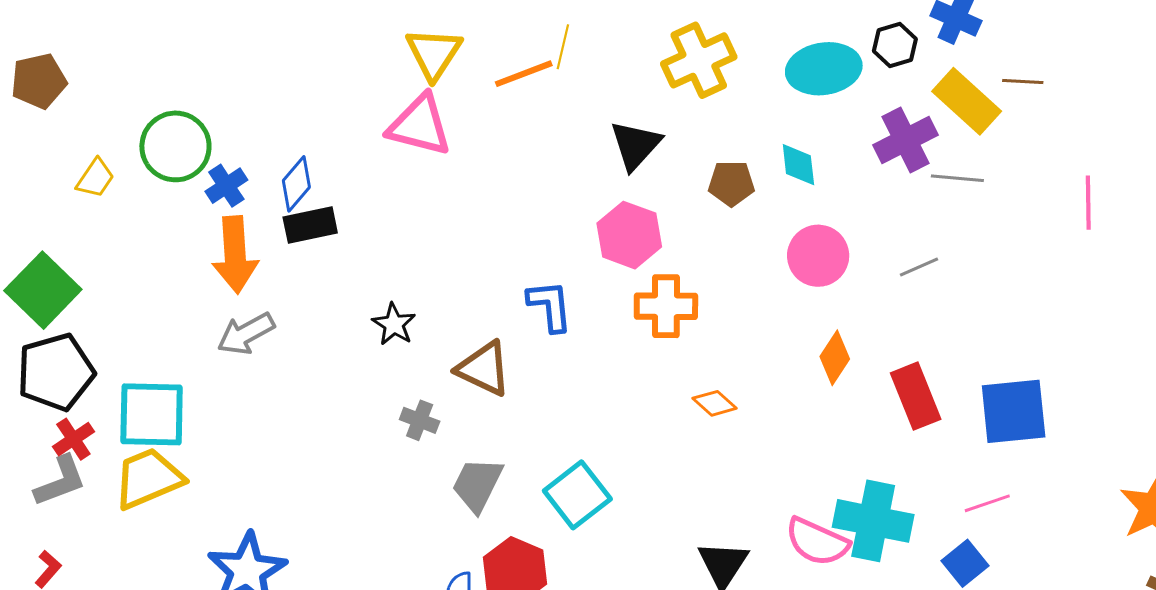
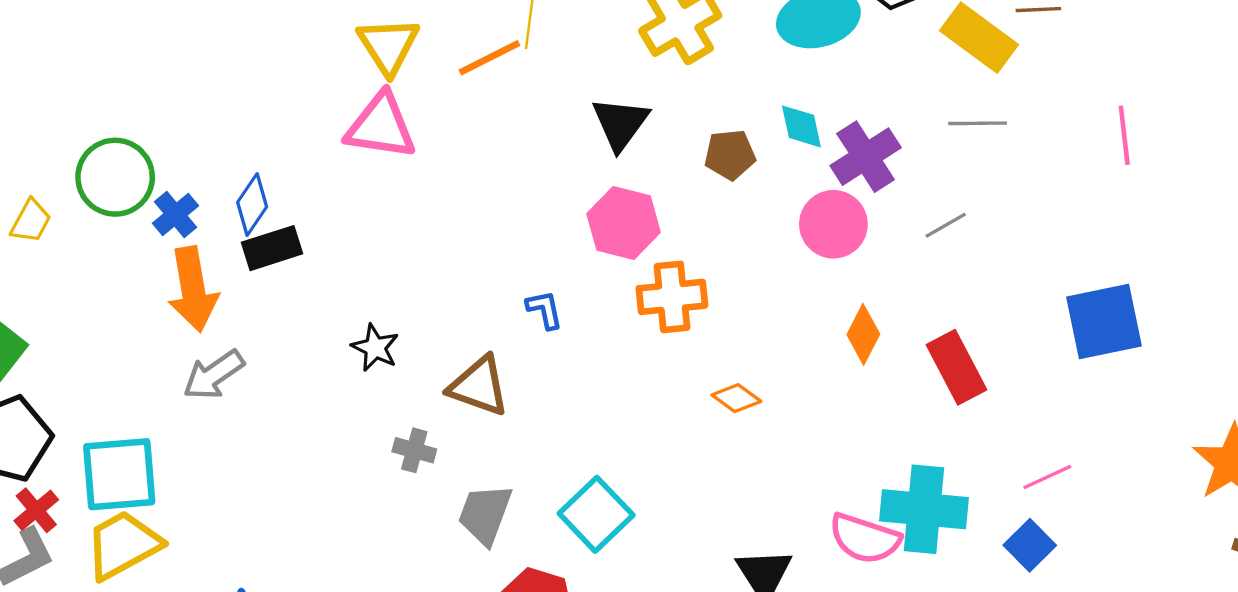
purple cross: (906, 140) -> (866, 157), moved
blue L-shape: (550, 306) -> (545, 310), size x0.7
blue square: (1014, 411) -> (1104, 322), moved

